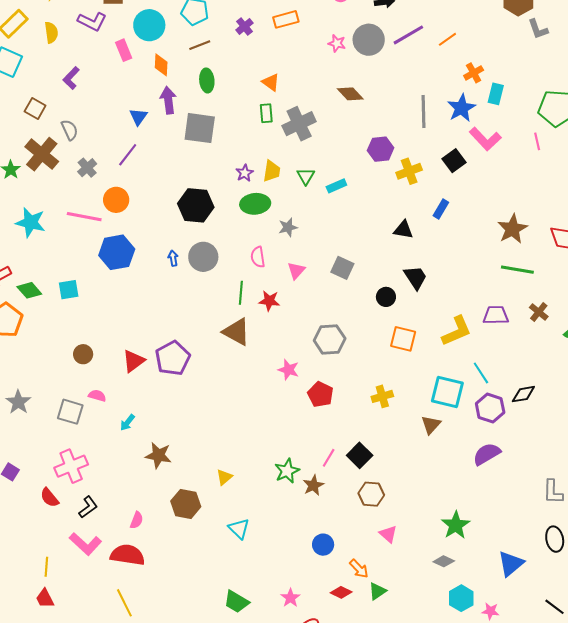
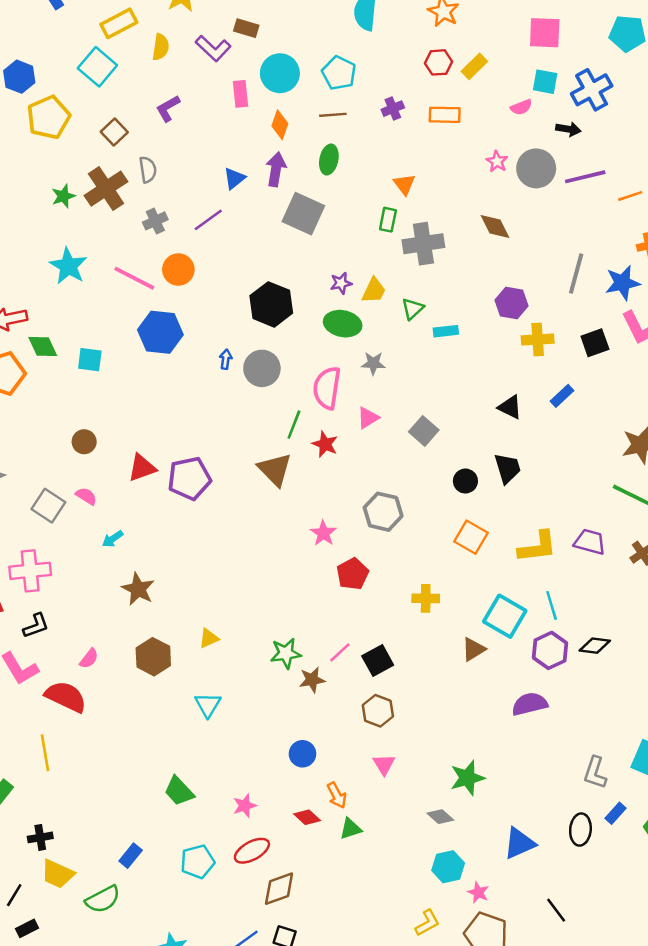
pink semicircle: (258, 257) -> (327, 388), size x1.6

